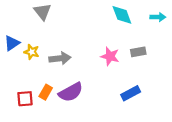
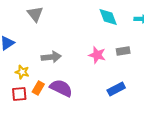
yellow star: (32, 52) -> (22, 72), moved
purple semicircle: (71, 92) -> (61, 88), turned -125

